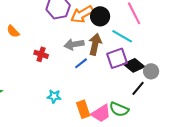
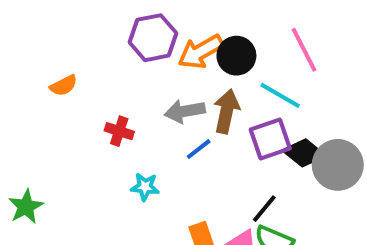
orange semicircle: (13, 31) -> (64, 85), turned -72
gray circle: (151, 71) -> (338, 165), size x1.6
black line: (138, 88) -> (264, 209), moved
cyan star: (54, 96) -> (145, 187), moved

